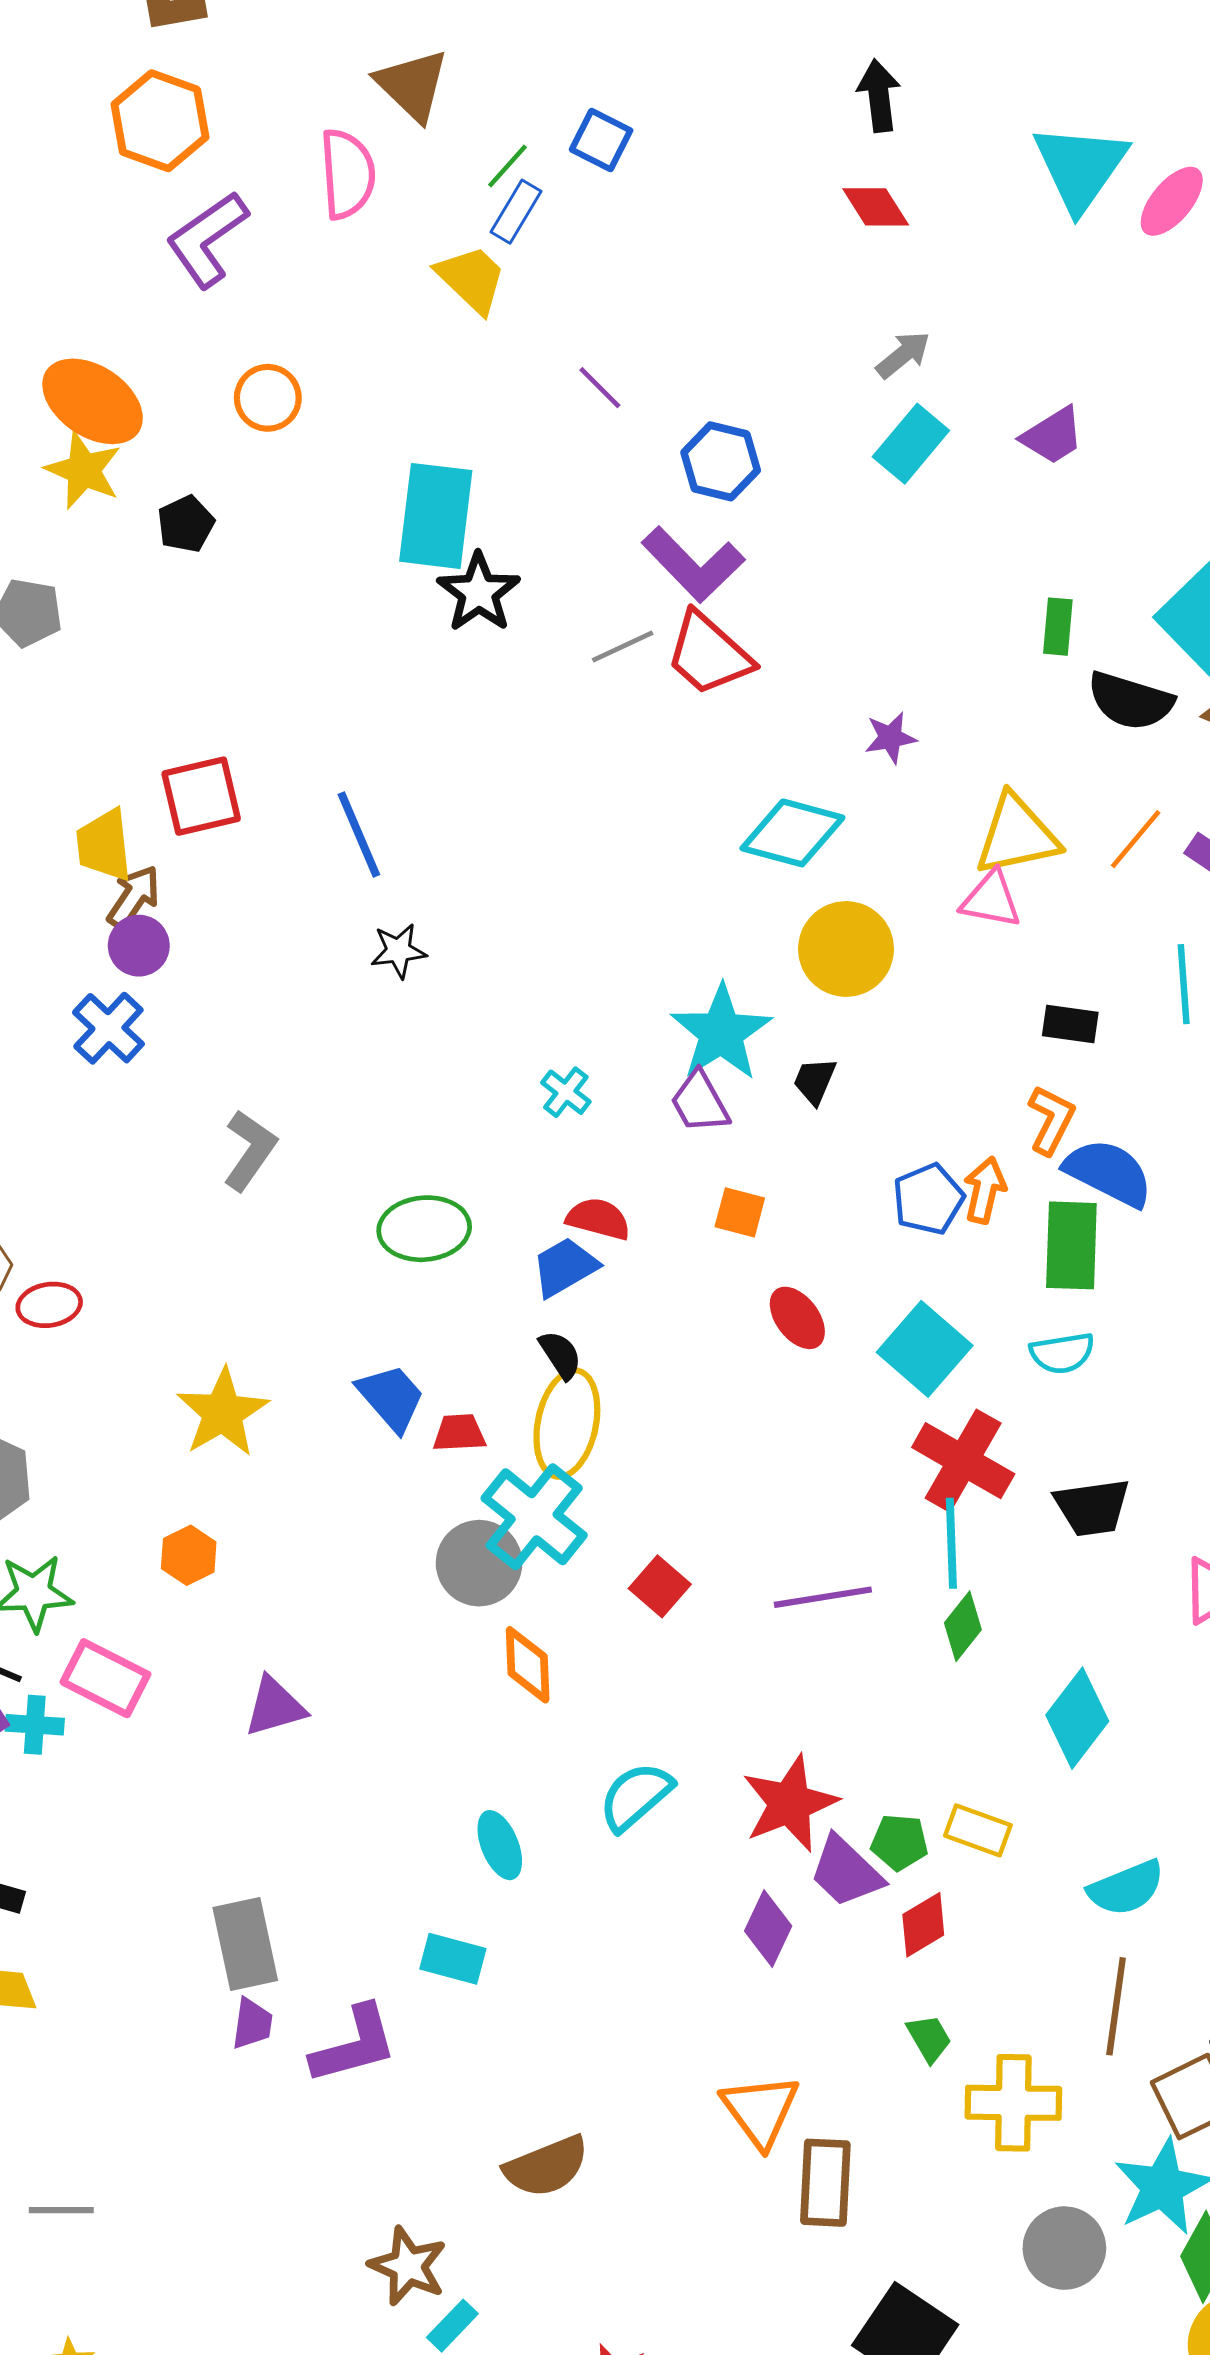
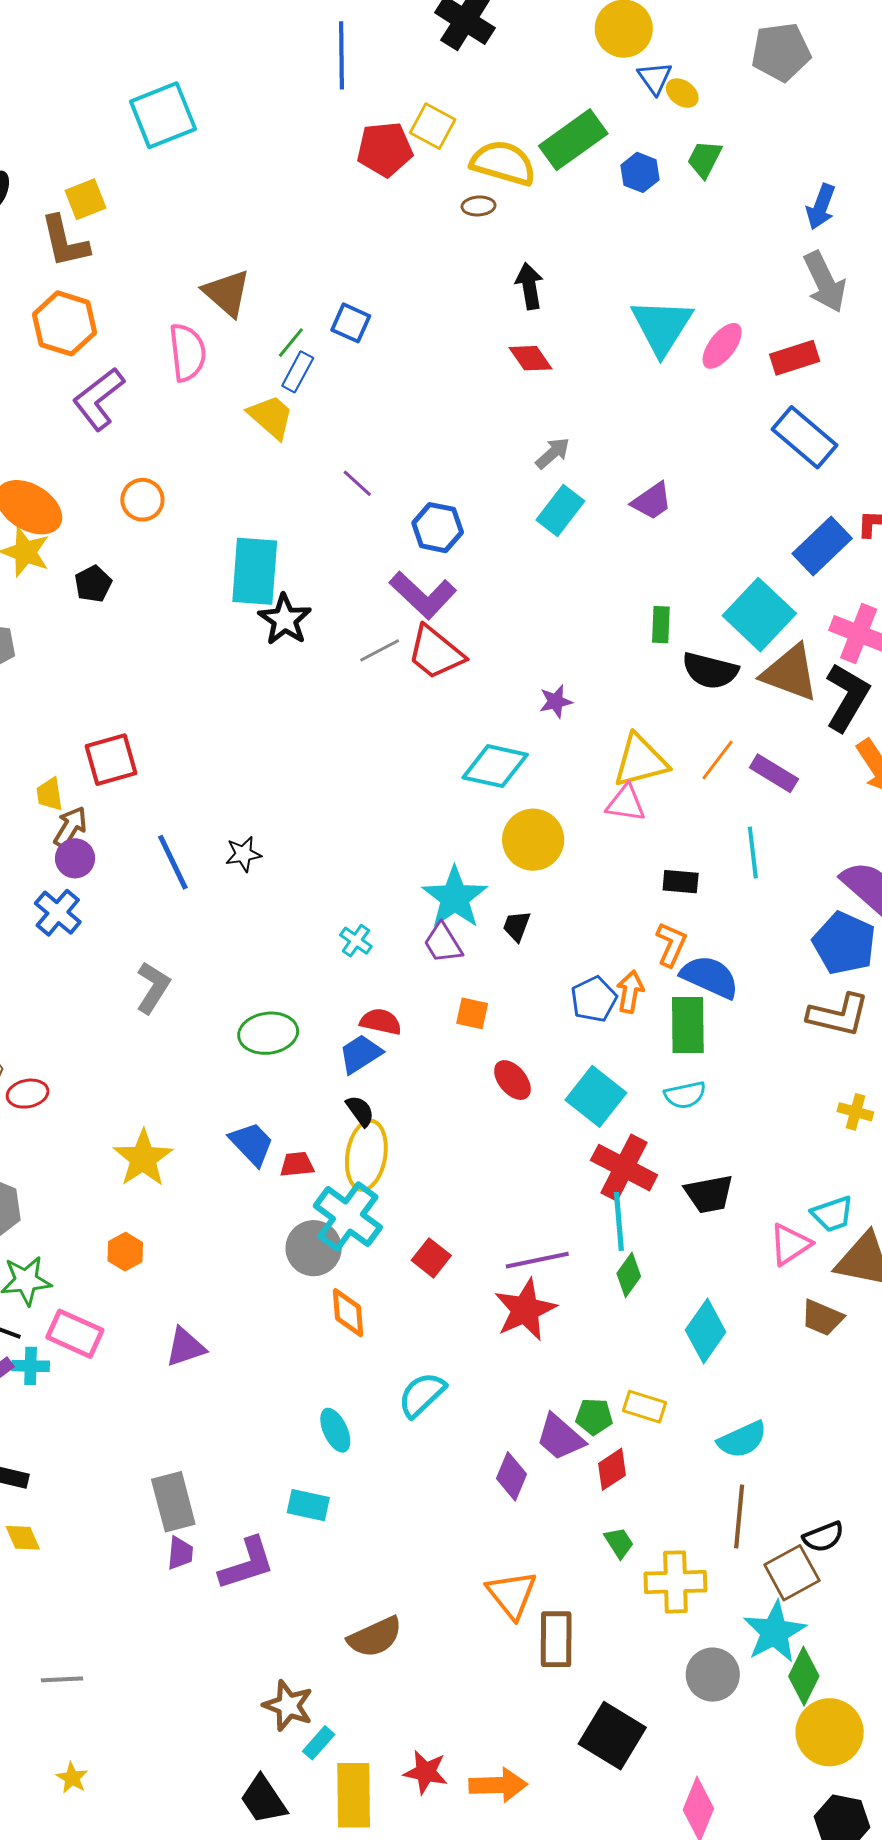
blue line: (359, 834) -> (173, 862), moved
yellow trapezoid: (104, 845) -> (50, 794), size x0.7
red star: (790, 1803) -> (525, 1310), moved

